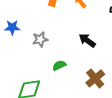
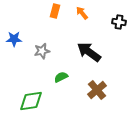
black arrow: (87, 40) -> (89, 52), size x1.4

